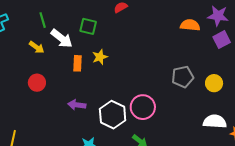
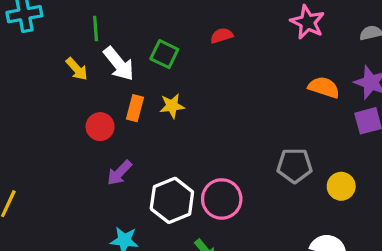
red circle: (37, 83) -> (100, 127), moved
purple arrow: (77, 105) -> (119, 173), turned -66

